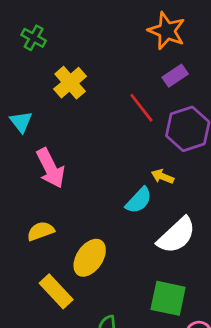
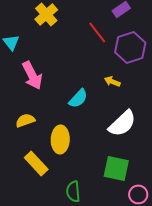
cyan semicircle: (139, 200) -> (78, 98), moved
yellow ellipse: (90, 258) -> (60, 139), turned -32

